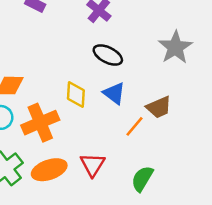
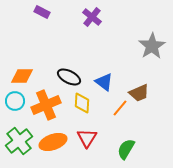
black ellipse: (108, 55) -> (69, 77), moved
yellow diamond: (76, 95) -> (82, 103), moved

